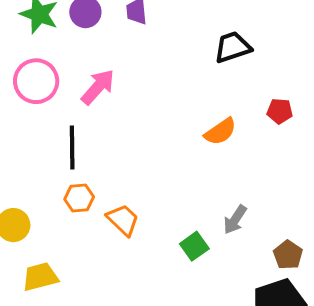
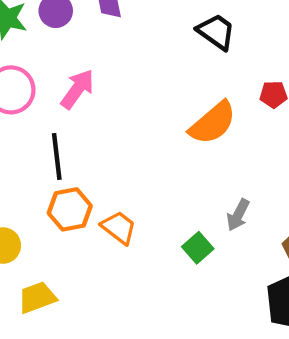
black trapezoid: (233, 47) -> (216, 32), turned 60
orange semicircle: (220, 132) -> (213, 123), size x1.4
orange hexagon: (79, 198) -> (70, 209), size x1.4

